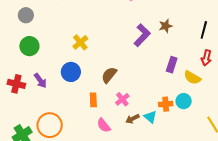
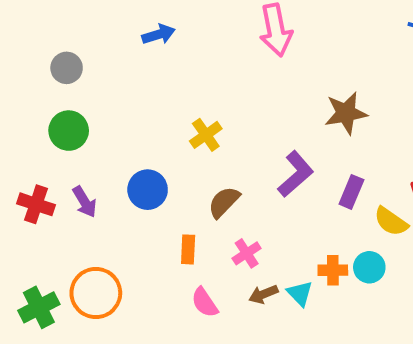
brown star: (166, 26) -> (346, 113), size x1.5
purple L-shape: (142, 35) -> (295, 174), moved
yellow cross: (80, 42) -> (206, 135), moved

